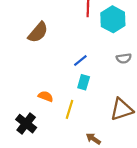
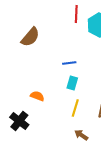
blue line: (80, 61) -> (69, 63), turned 32
yellow line: (69, 109) -> (75, 108), moved

